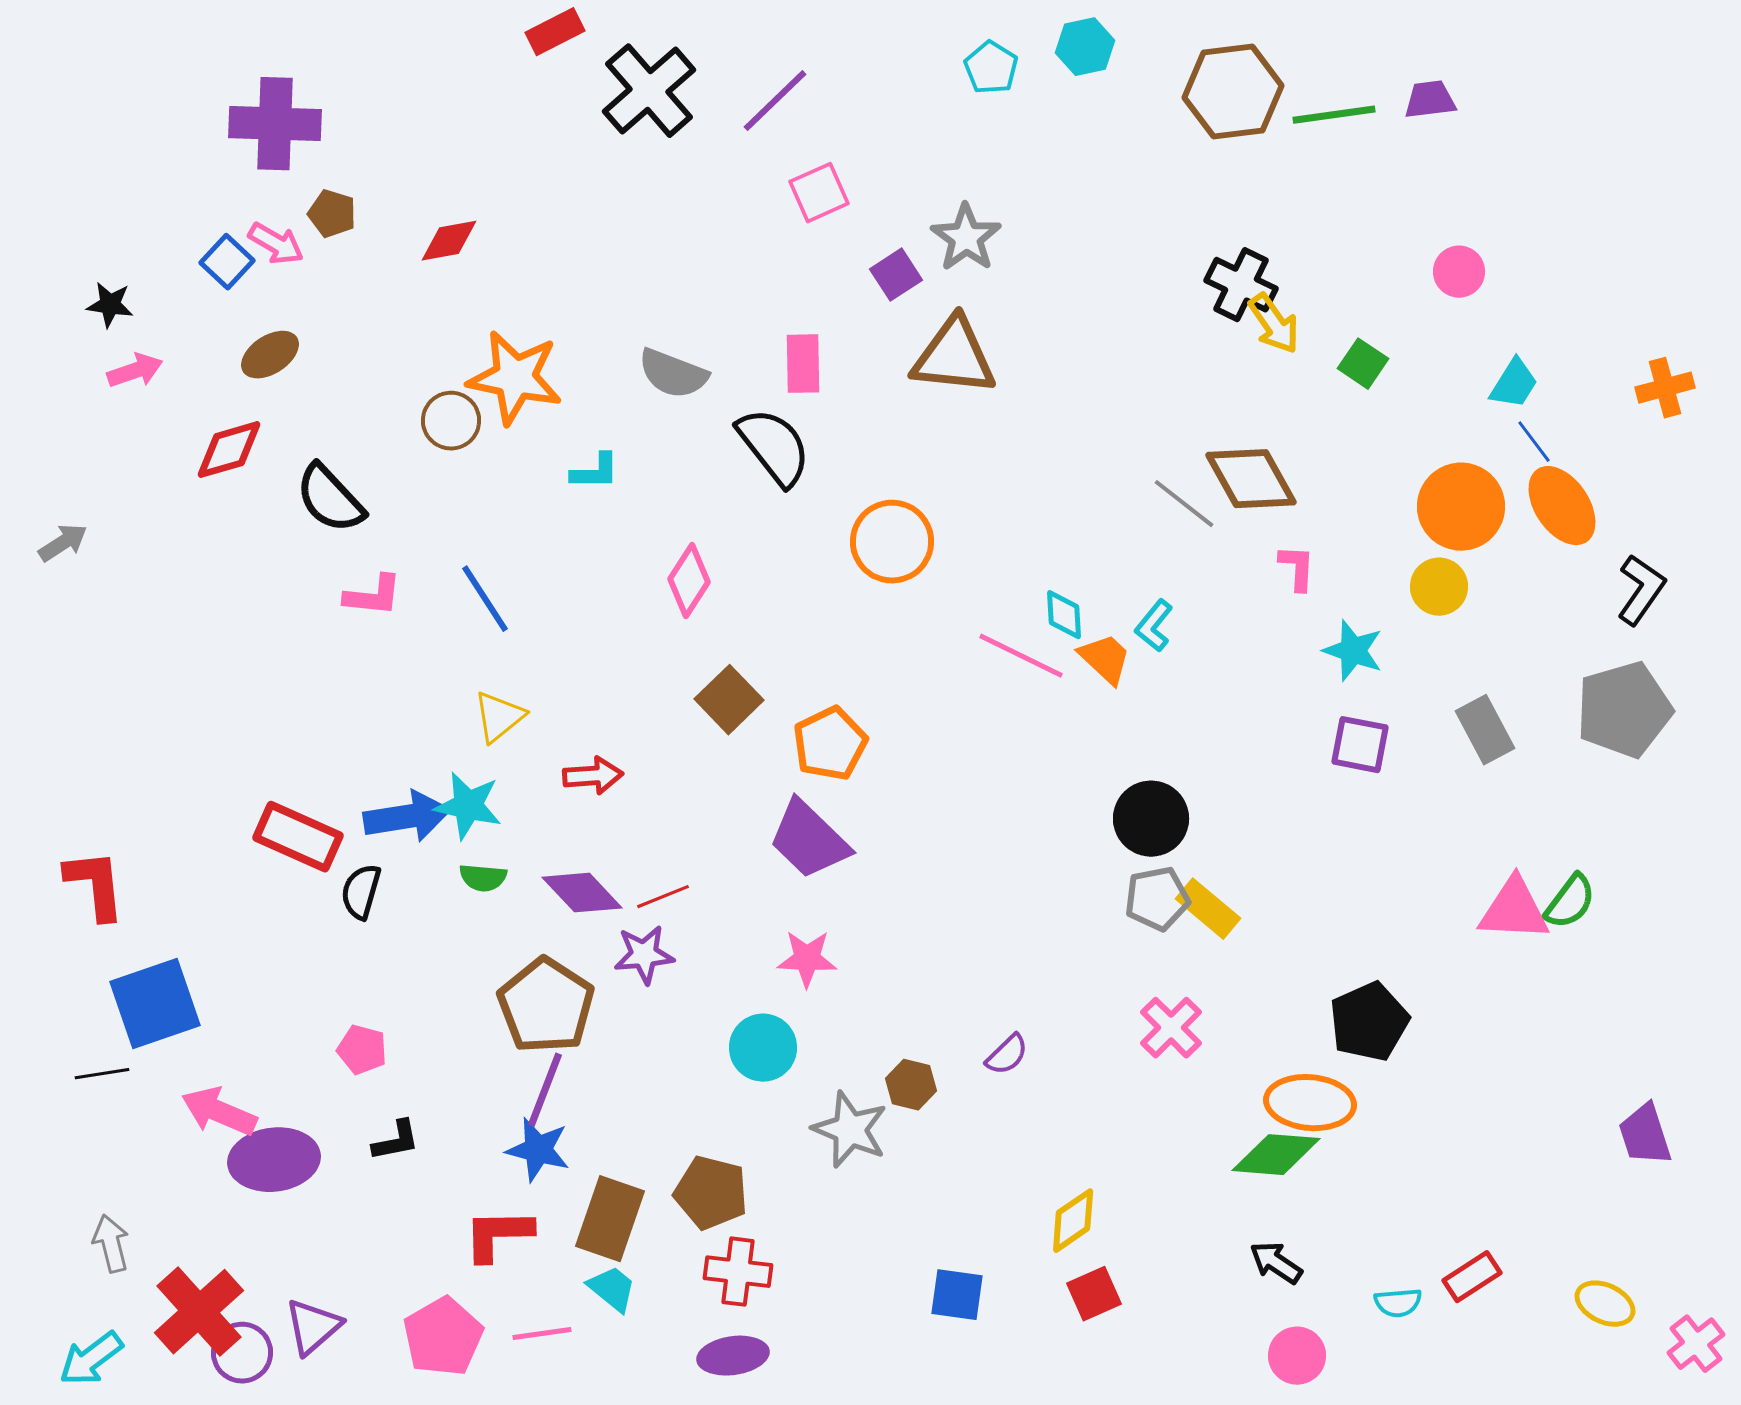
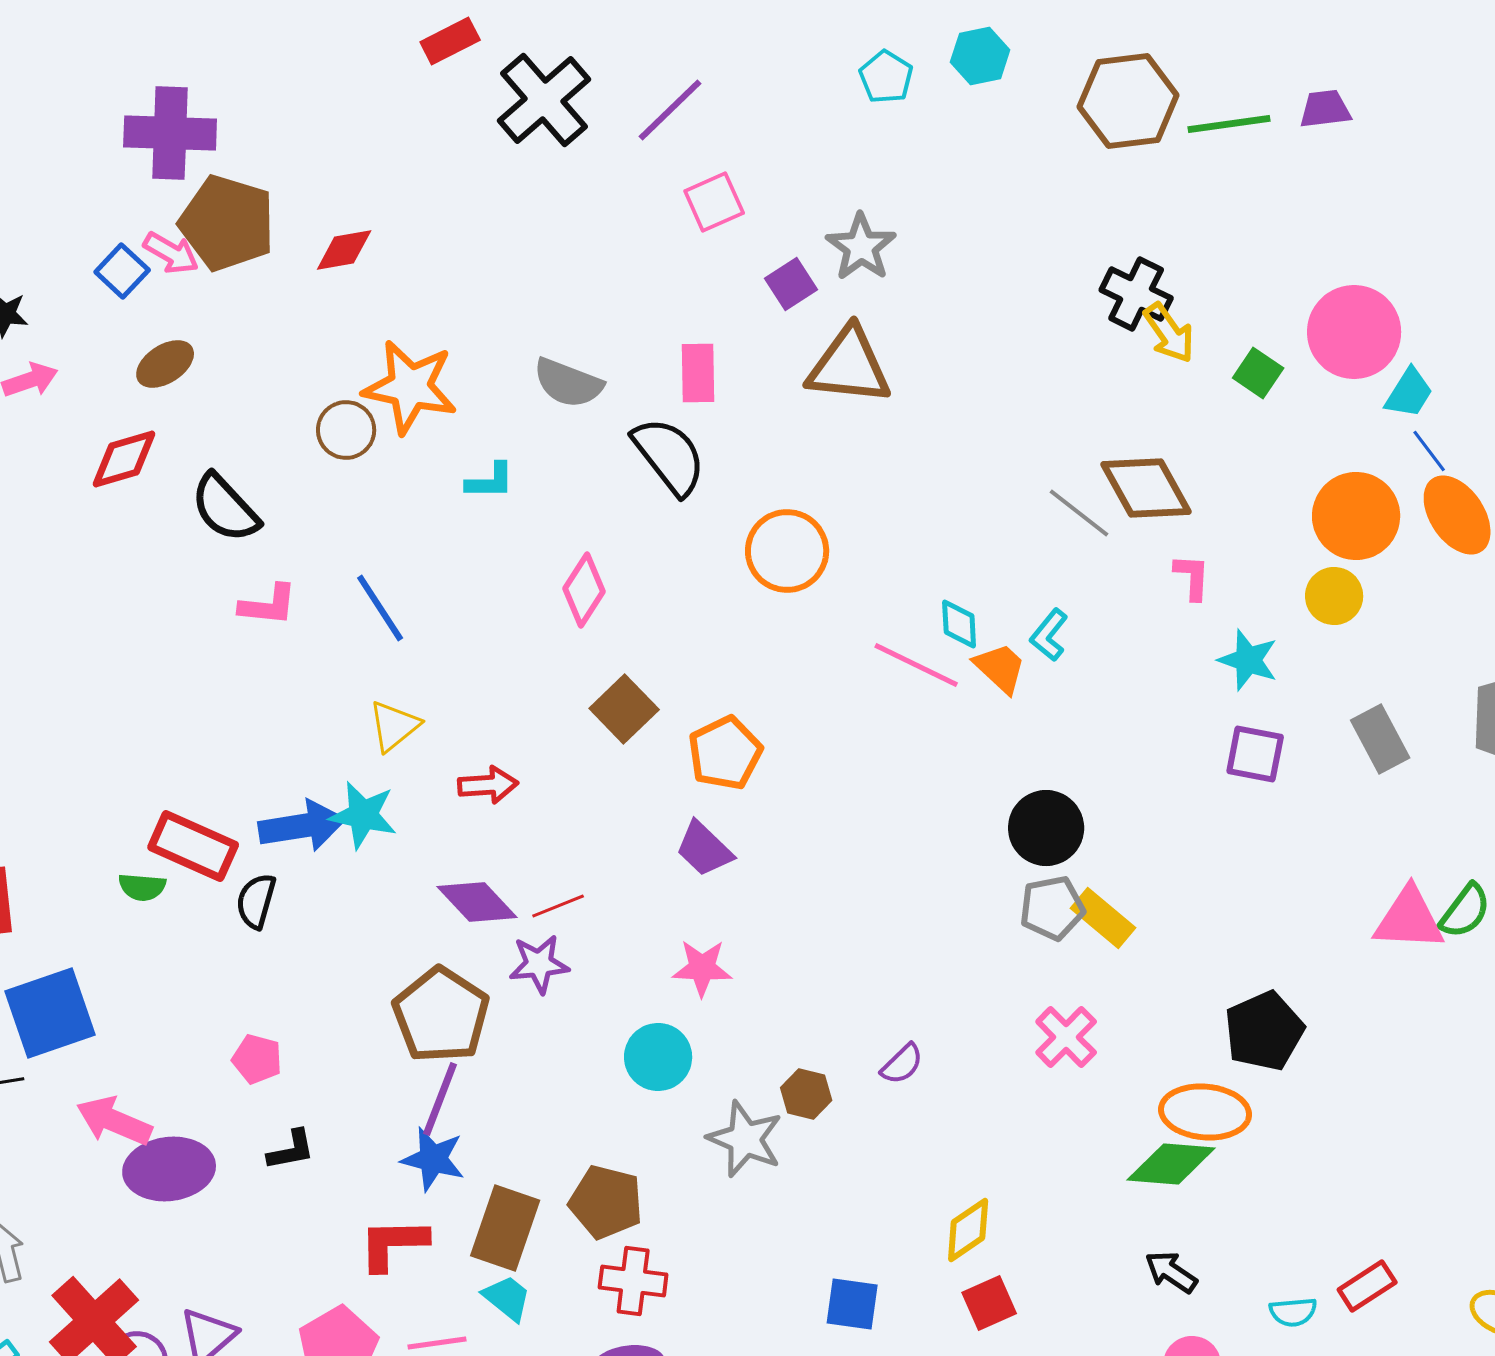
brown pentagon: (332, 214) -> (227, 223), size x2.0
pink circle: (1459, 272) -> (1354, 332), moved, size x1.8
purple trapezoid: (809, 840) -> (704, 849), size x0.7
green semicircle: (483, 878) -> (142, 887), moved

